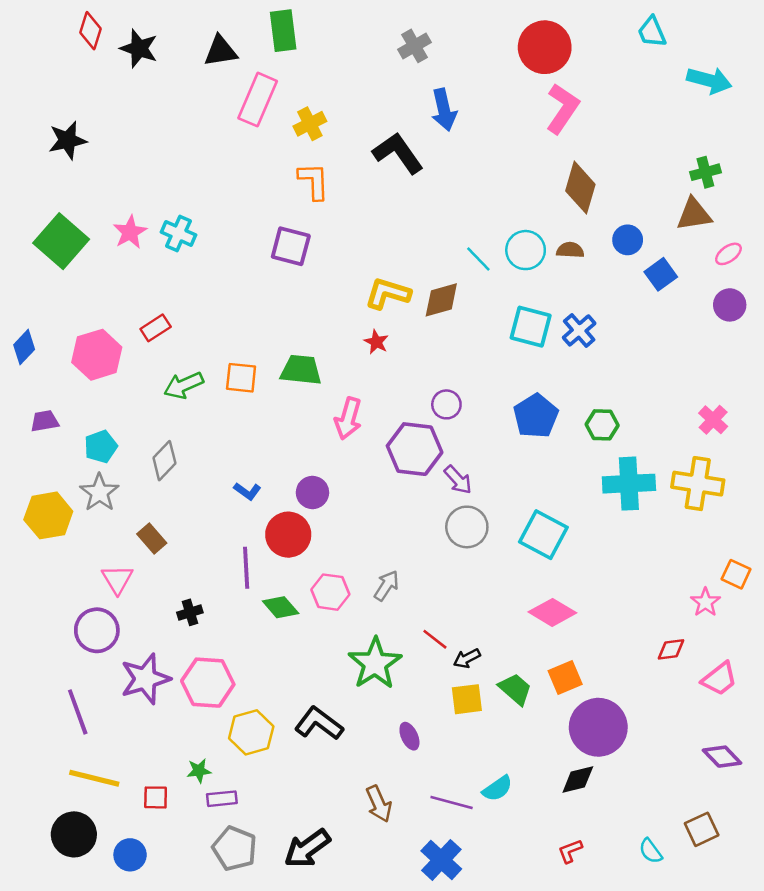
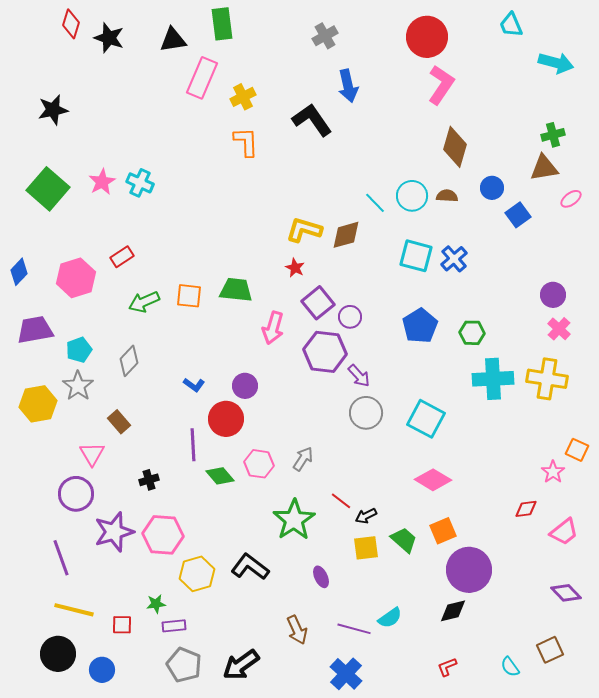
purple square: (291, 246) -> (318, 303), moved, turned 36
purple circle: (730, 305) -> (553, 295), moved
purple trapezoid: (45, 421) -> (35, 330), size x1.6

